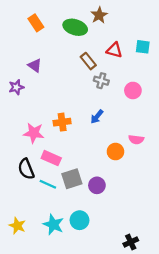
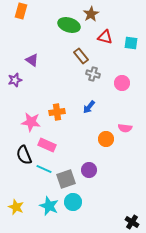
orange rectangle: (36, 23) -> (21, 11), moved, turned 49
red triangle: (114, 50) -> (105, 37), moved
gray square: (72, 179) -> (66, 179), moved
black cross: (131, 242) -> (132, 222), moved, turned -32

